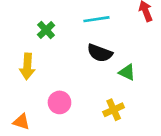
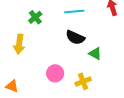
pink circle: (60, 102) -> (55, 73), moved

